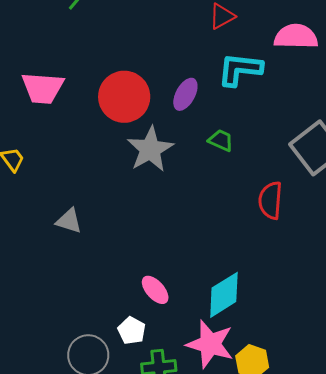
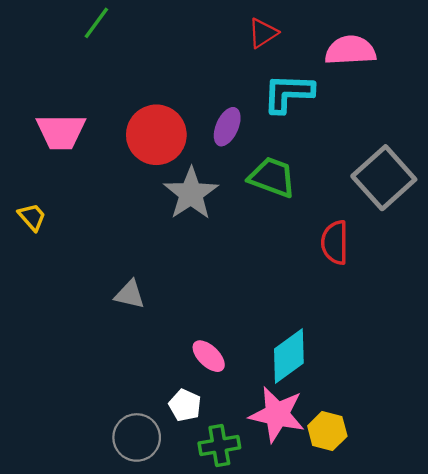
green trapezoid: (221, 140) -> (272, 177), size x1.6
gray triangle: (69, 221) -> (130, 295), moved

